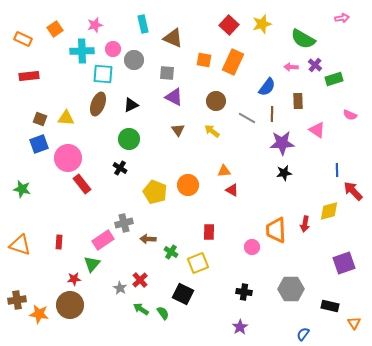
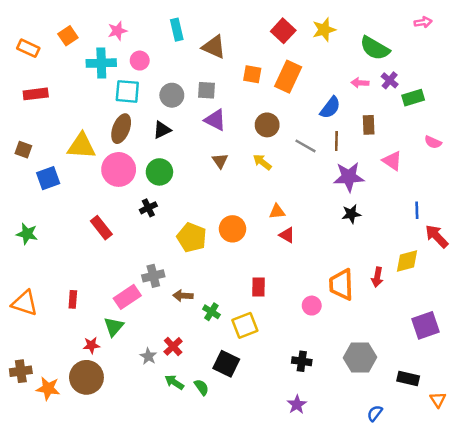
gray circle: (134, 60) -> (172, 95), moved
yellow triangle: (66, 118) -> (82, 146), size x1.4
brown square: (40, 119) -> (23, 150), moved
pink circle: (68, 158) -> (119, 169), moved
black cross: (120, 168) -> (148, 208), turned 32

